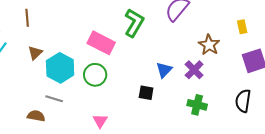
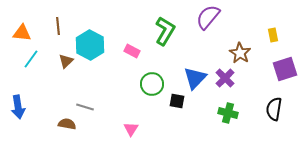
pink rectangle: (101, 43) -> (132, 51), size x0.6
cyan hexagon: (60, 68) -> (90, 45), moved
blue triangle: (164, 70) -> (195, 78), size x1.4
green circle: (95, 75) -> (152, 84), moved

